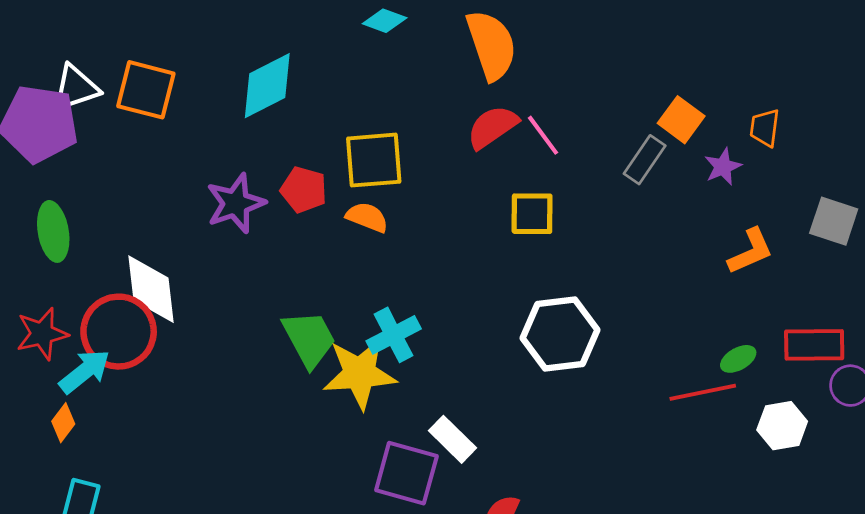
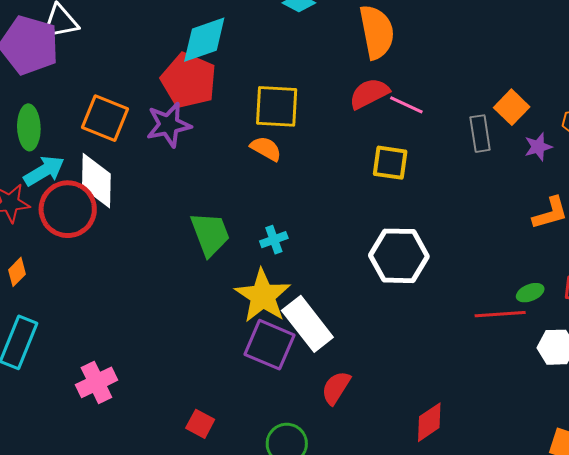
orange square: (146, 90) -> (105, 118), moved
pink line: (543, 135) -> (406, 105), turned -36
gray rectangle: (645, 160) -> (480, 134), turned -51
red pentagon: (304, 190) -> (189, 80), moved, size x1.6
cyan cross: (394, 335) -> (274, 240), size x0.7
cyan arrow: (85, 371) -> (44, 171), moved
yellow star: (360, 373) -> (263, 296), moved, turned 30
white rectangle: (452, 439) -> (307, 324), size x1.5

